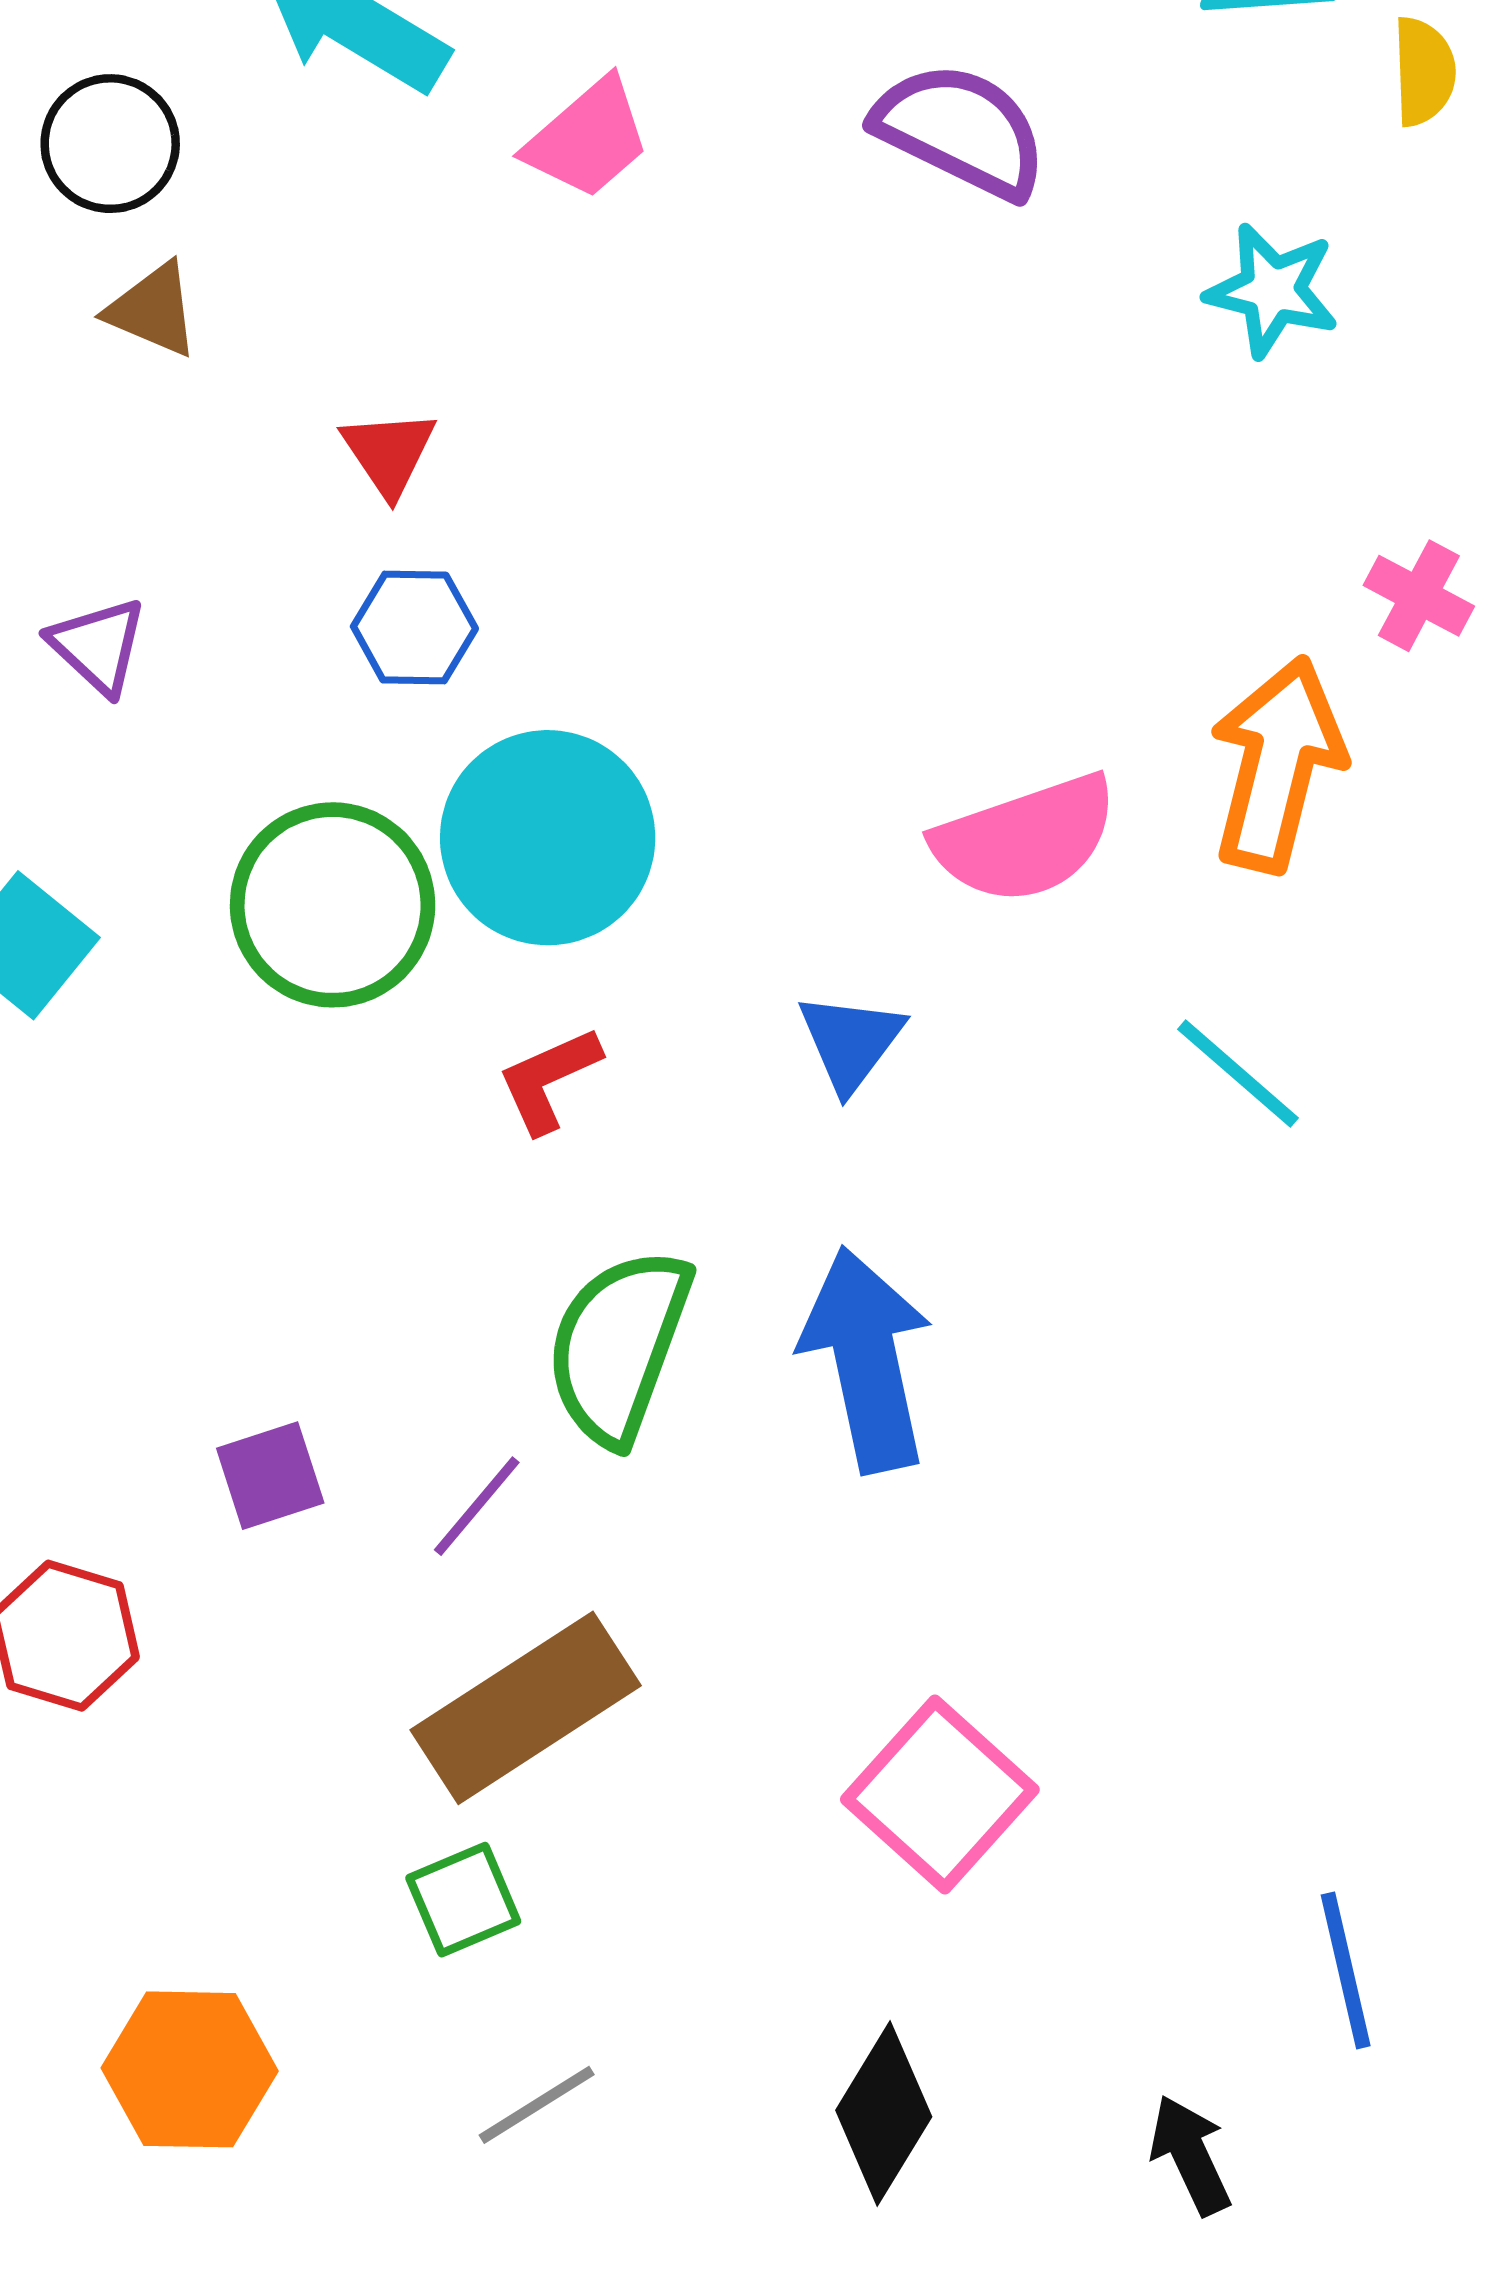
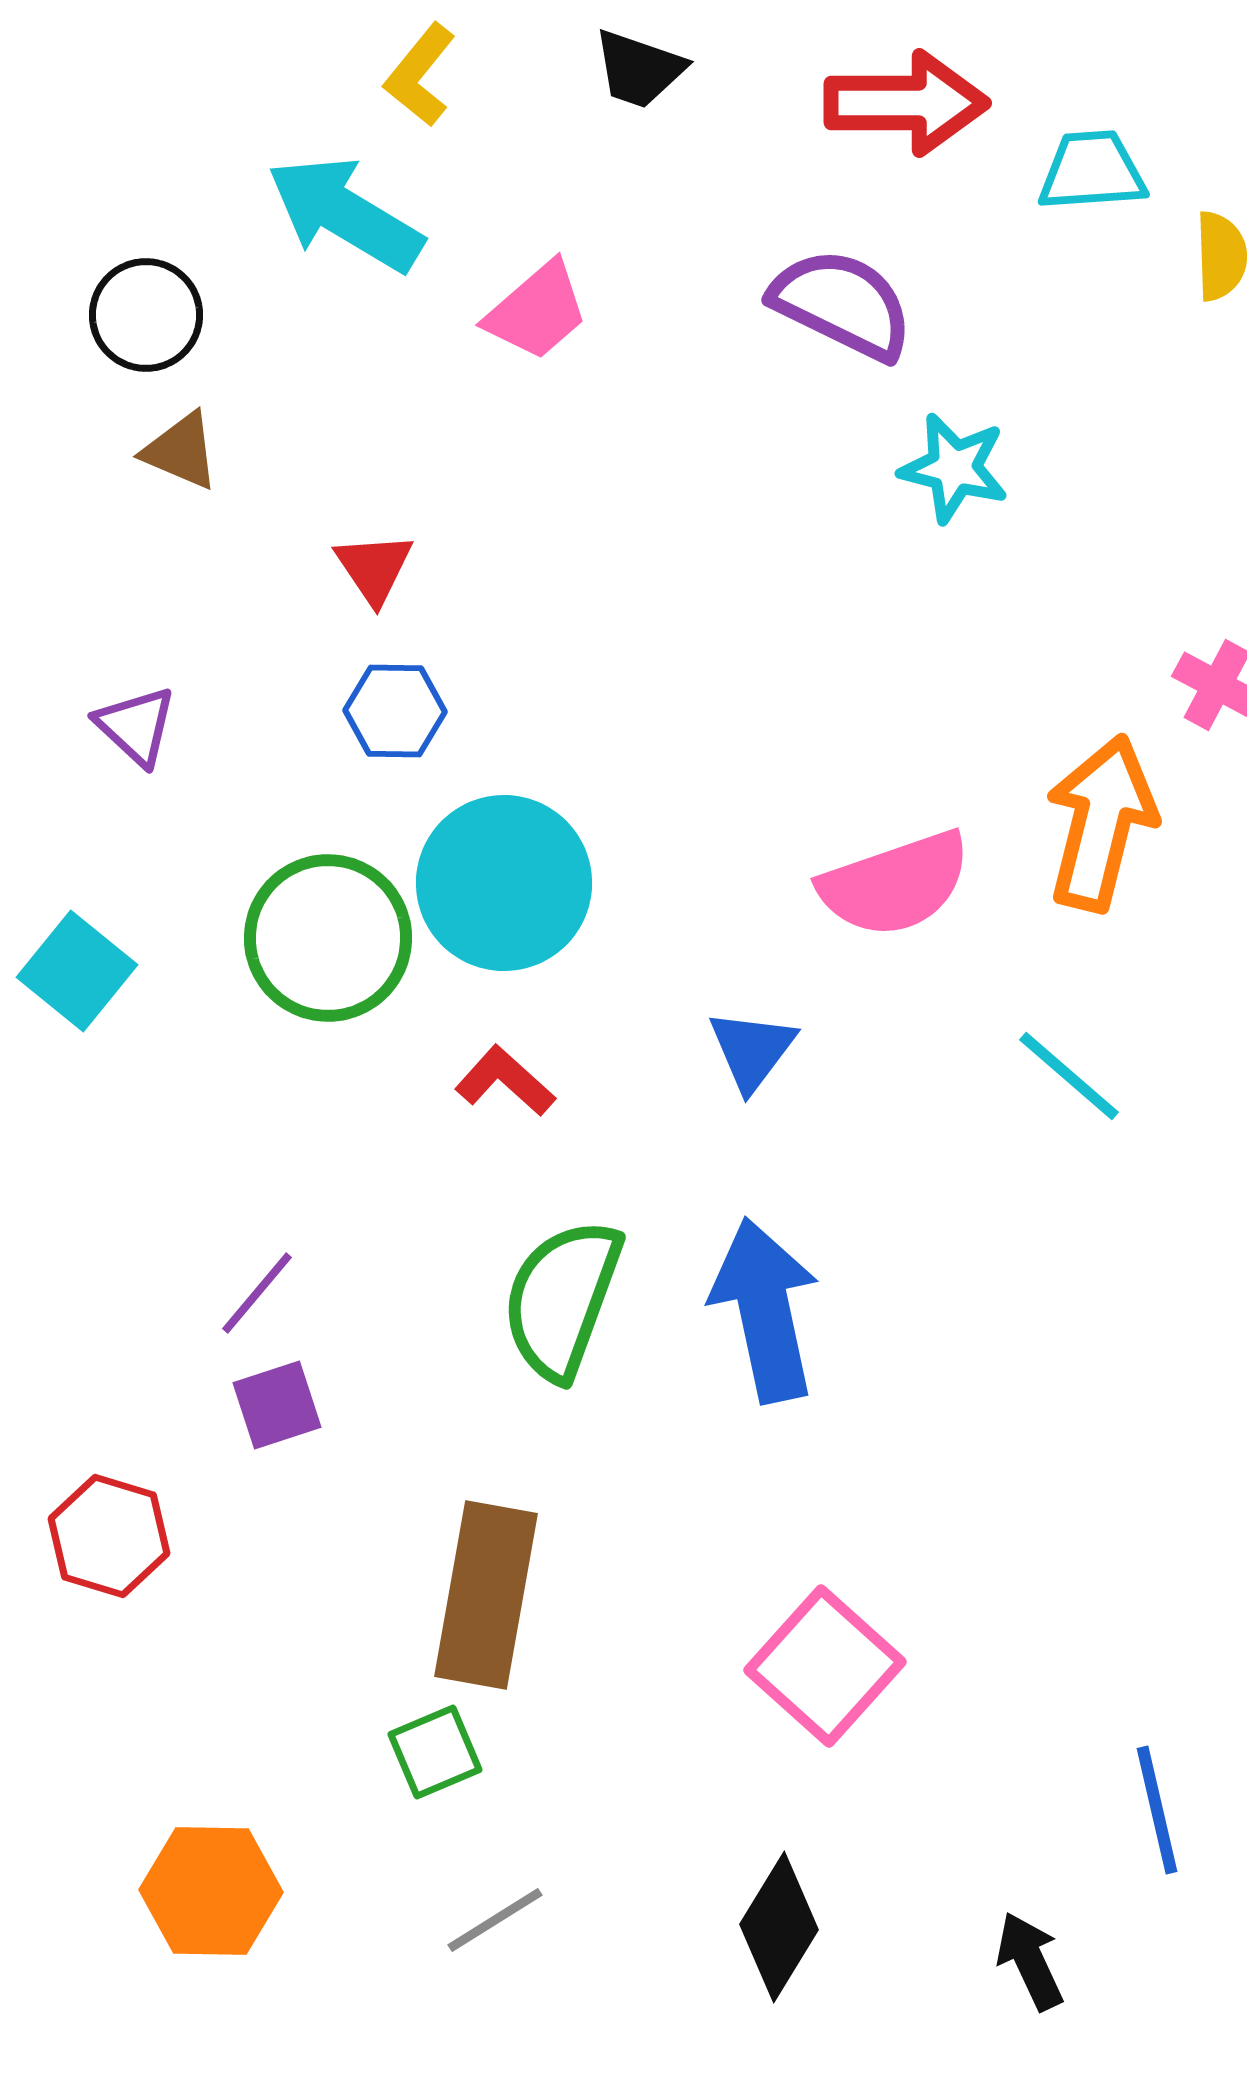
cyan star: (1272, 290) -> (954, 468), moved
red L-shape: (549, 1080) -> (505, 1081), turned 66
purple line: (477, 1506) -> (257, 1293), moved
brown rectangle: (526, 1708) -> (486, 1595), turned -47

